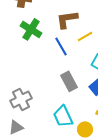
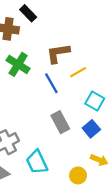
cyan trapezoid: (63, 116) -> (37, 162), moved

